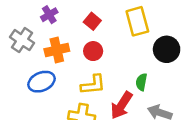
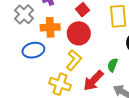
red circle: (93, 51) -> (79, 33), size x1.5
yellow L-shape: (93, 85) -> (74, 60), turned -55

